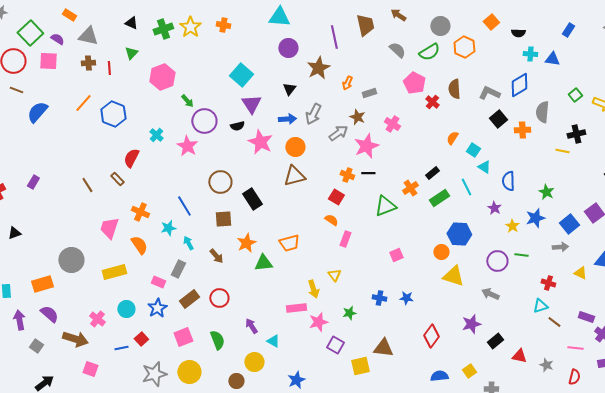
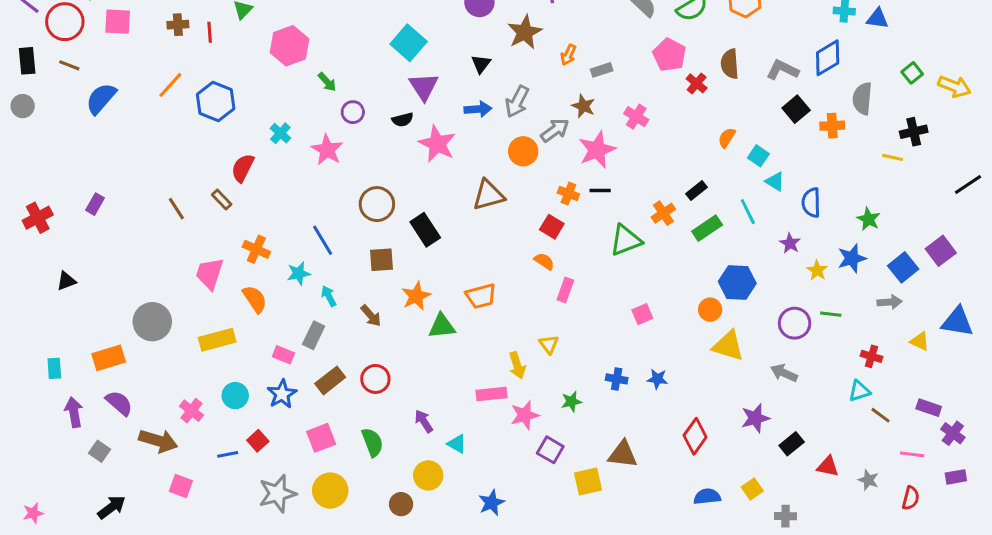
purple circle: (204, 121) -> (353, 112), size x0.6
orange circle: (295, 147) -> (523, 151), moved

